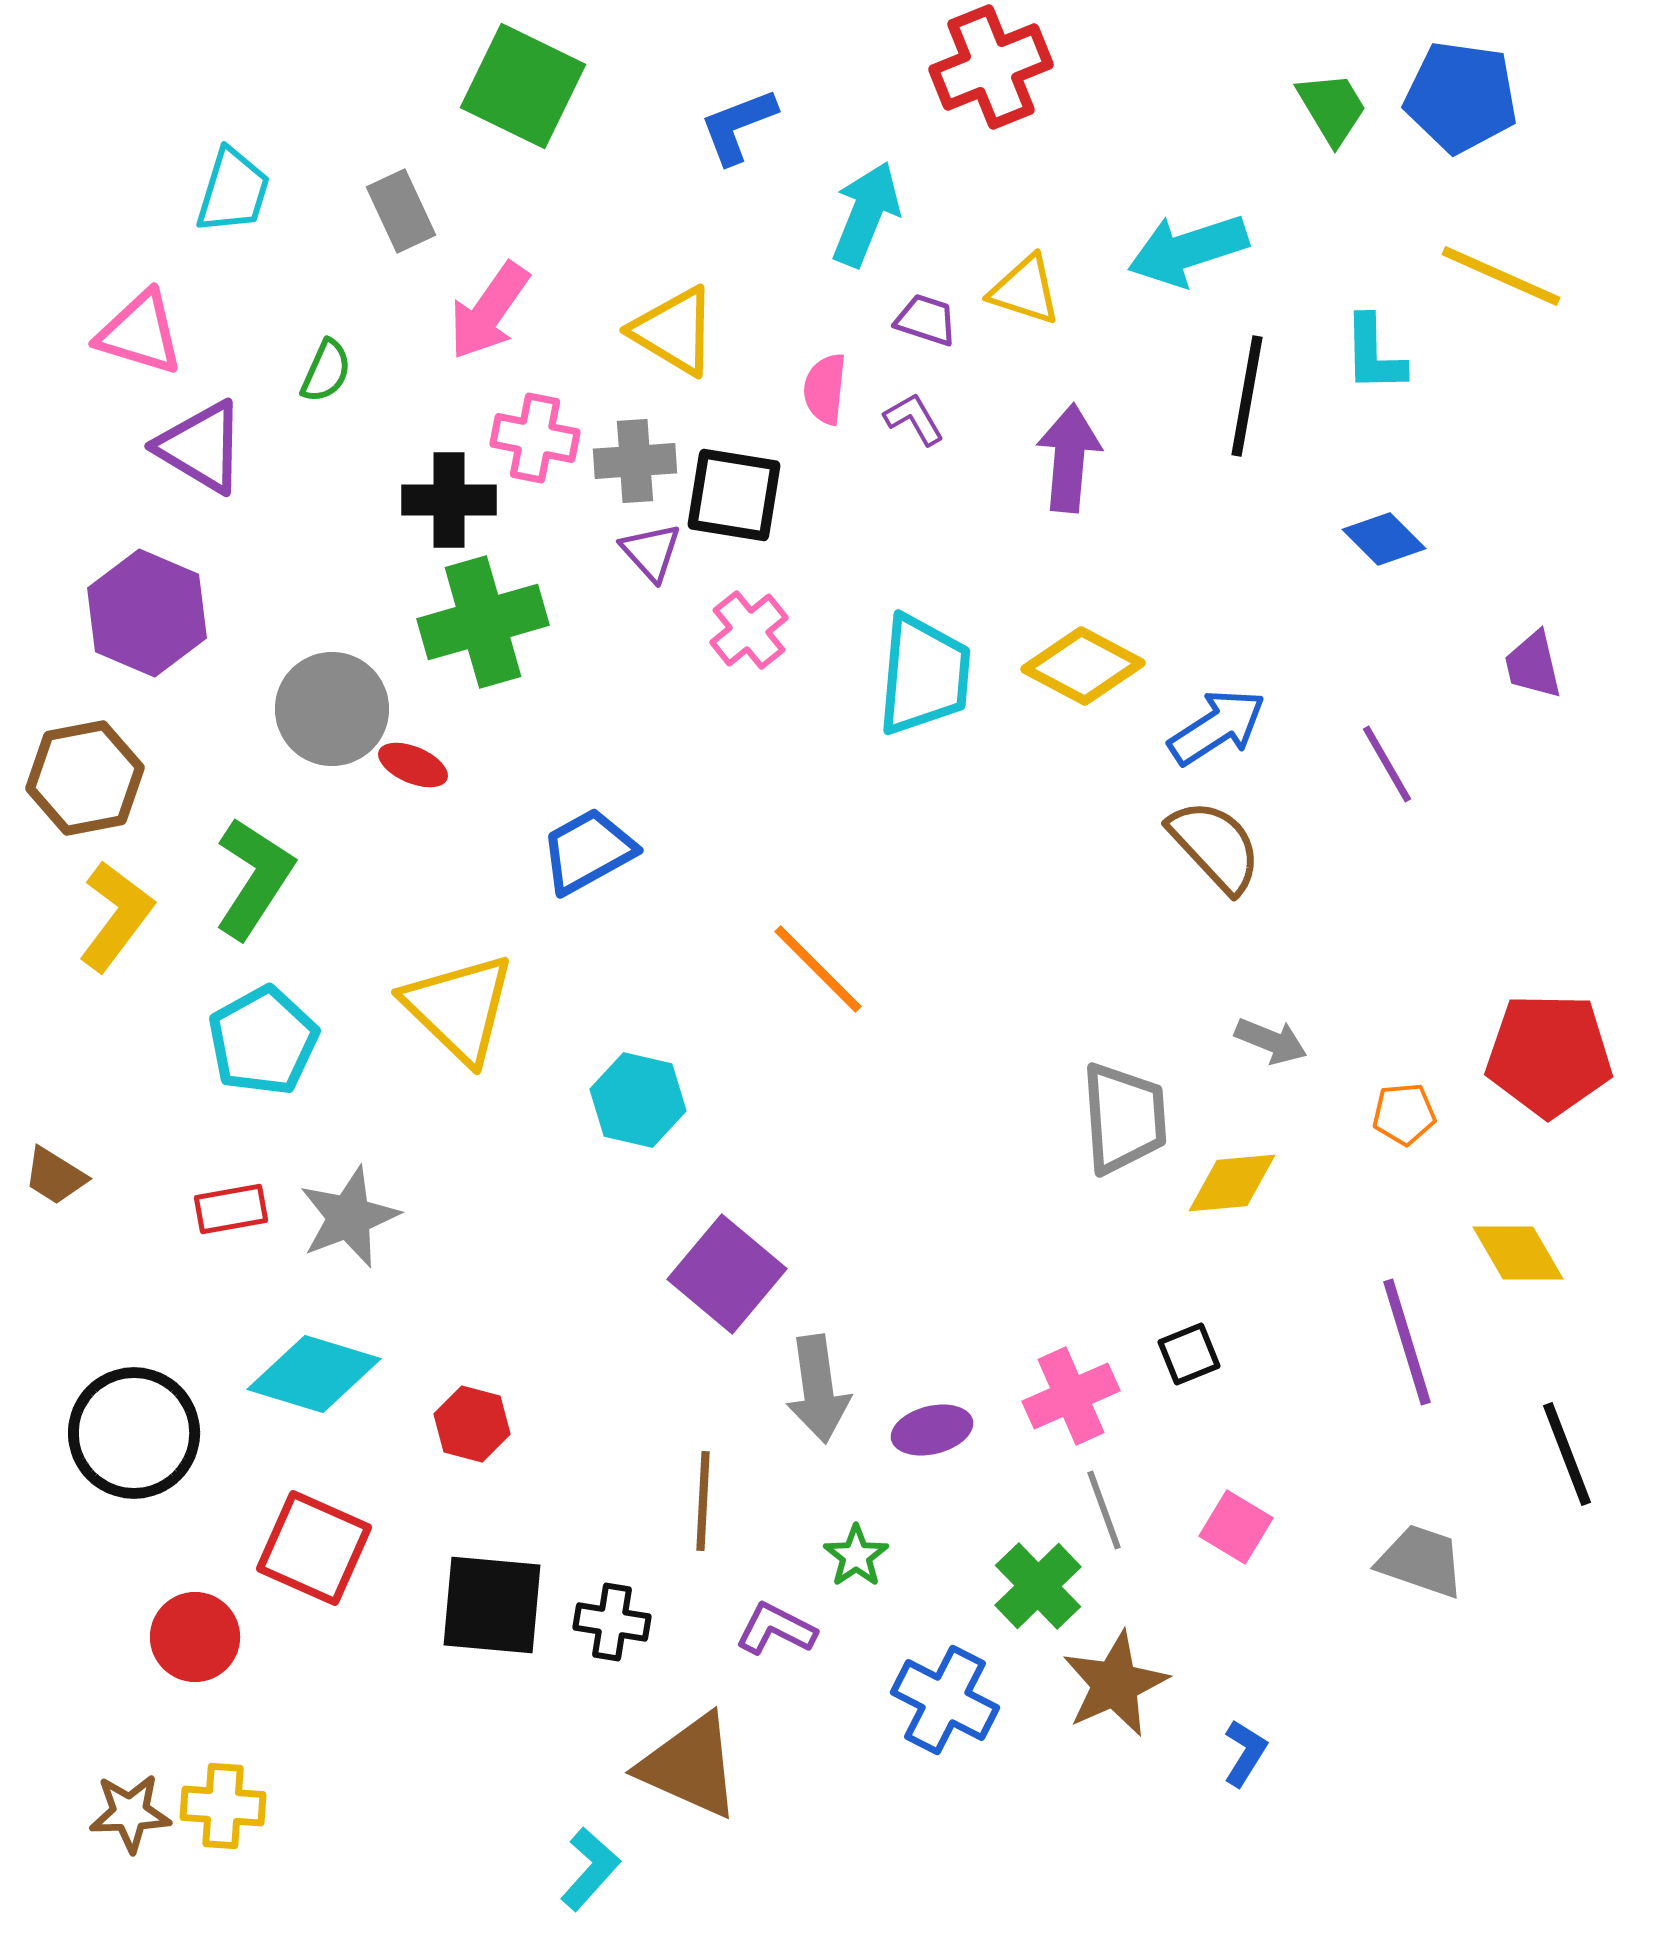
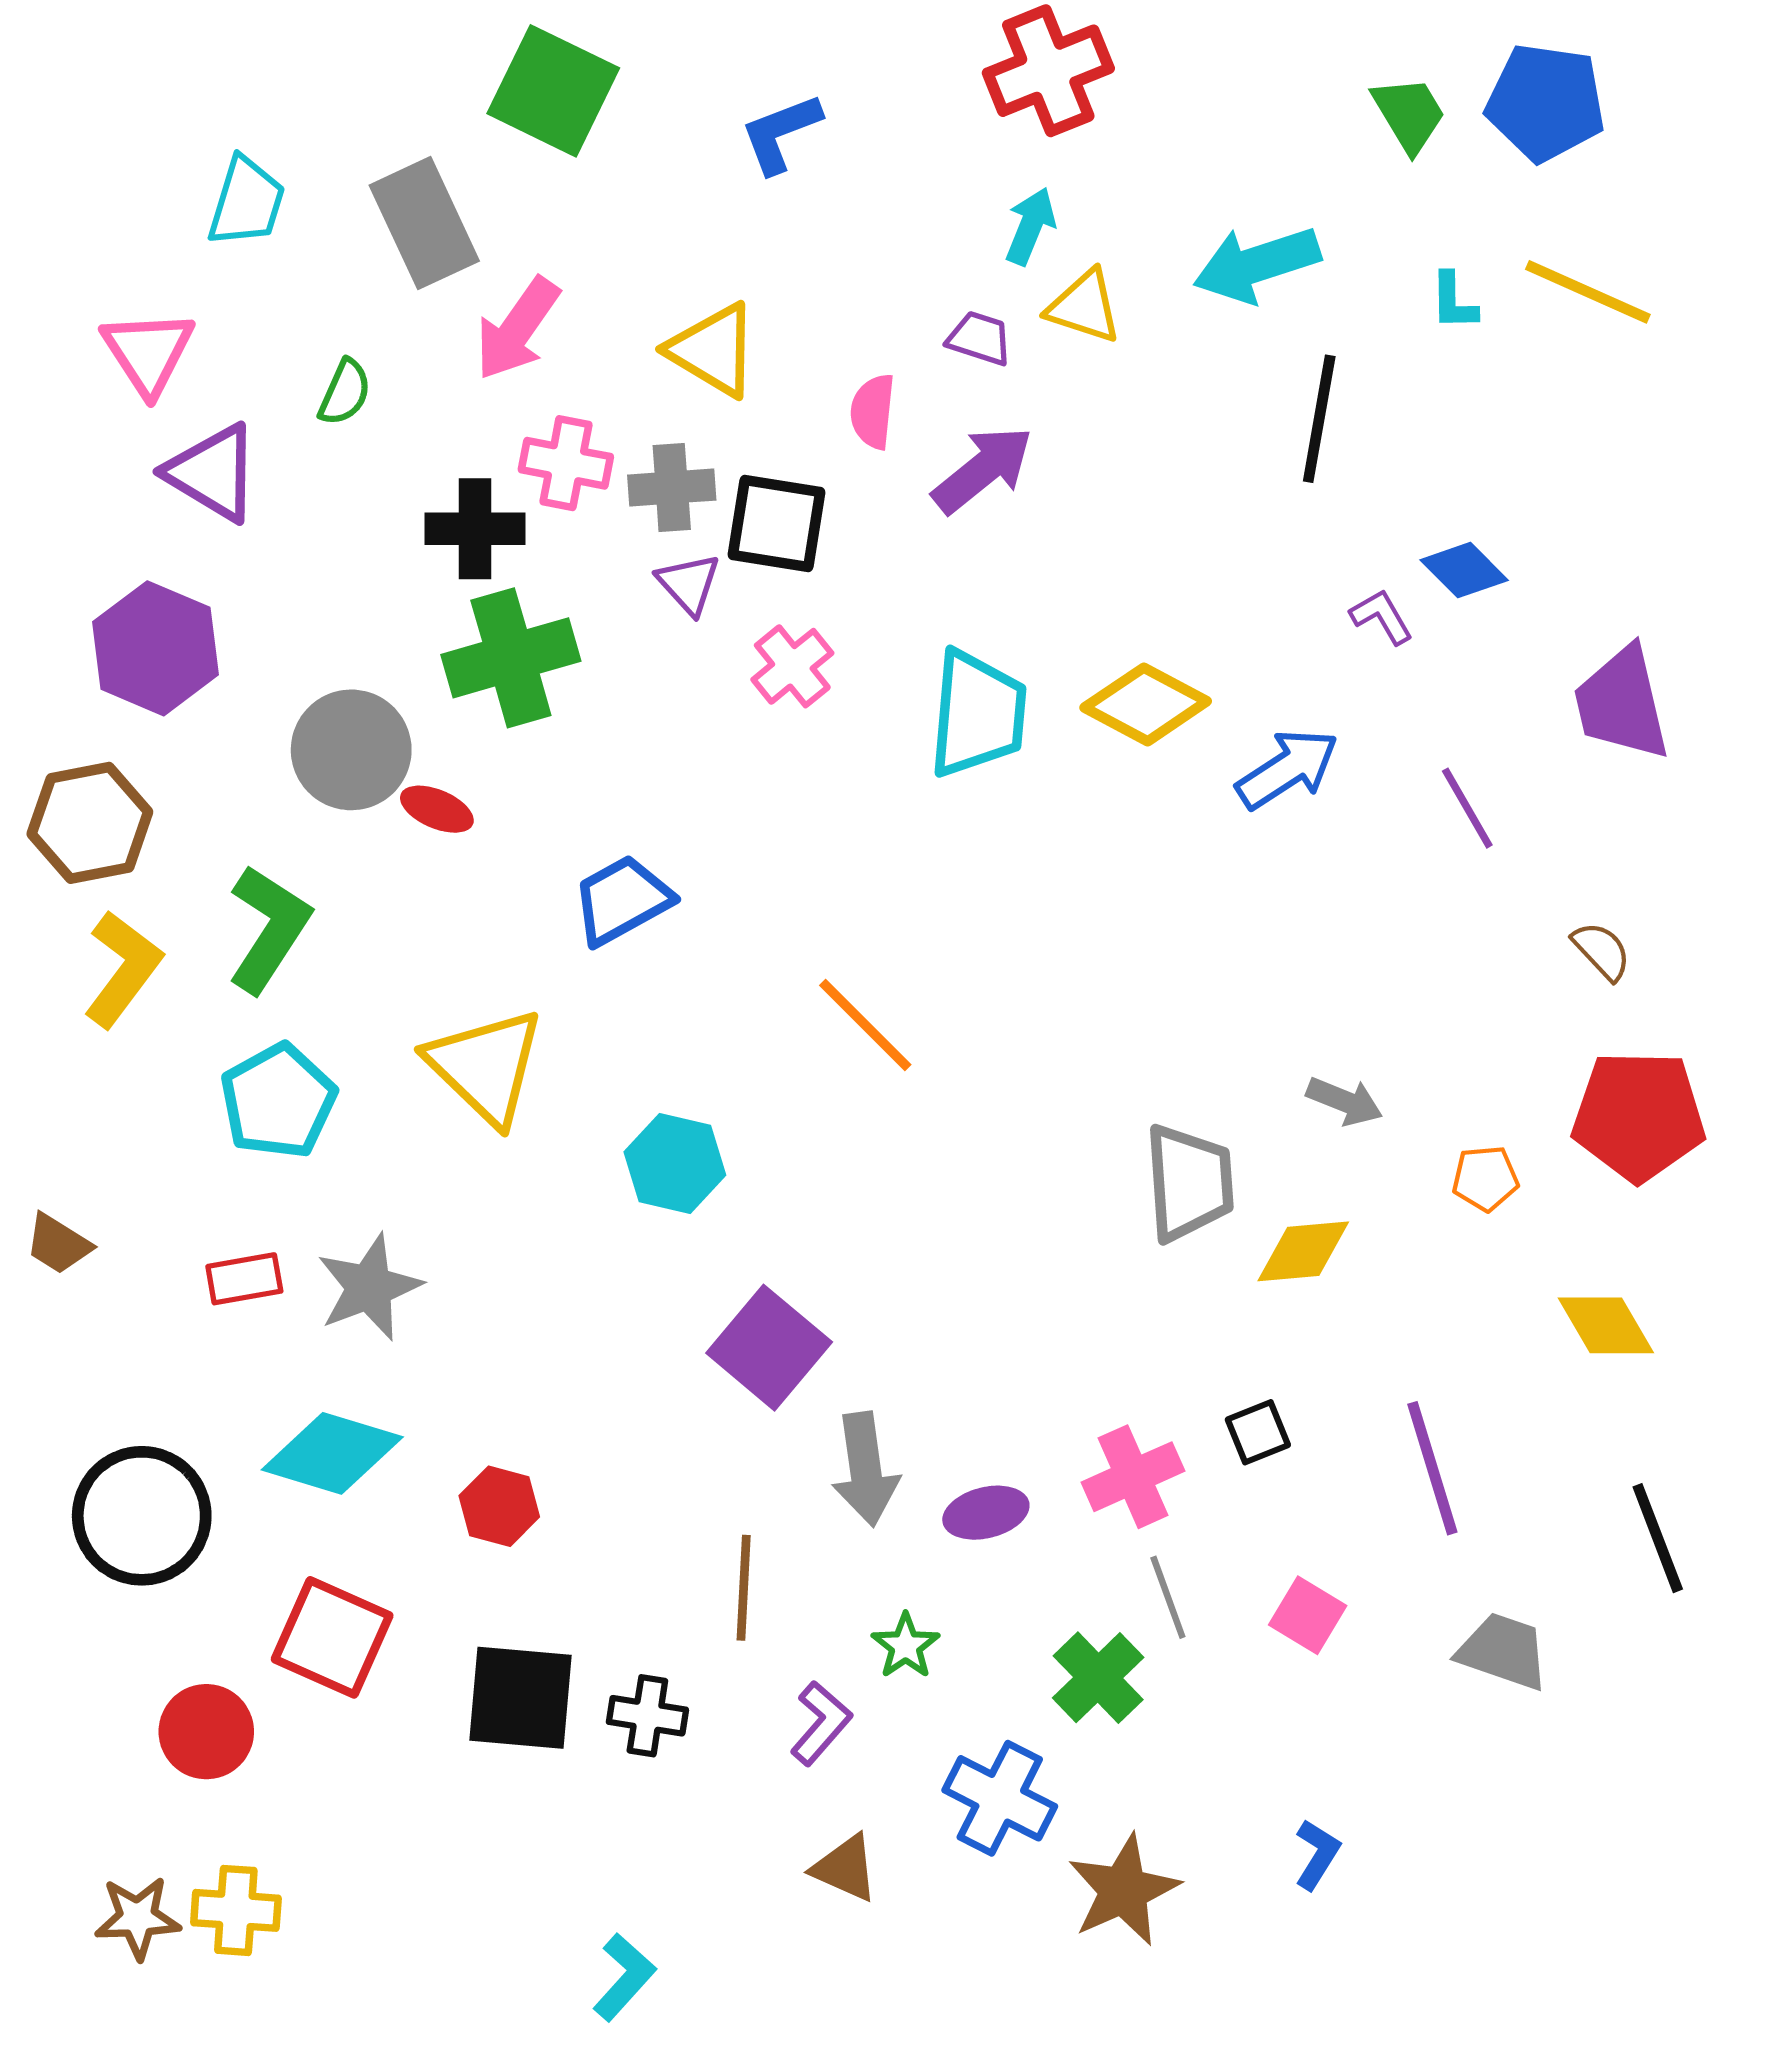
gray rectangle: (401, 211) -> (424, 223), size x1.5
cyan arrow: (866, 214) -> (1030, 226), moved, size x0.7
pink triangle: (140, 333) -> (148, 352), turned 40
cyan L-shape: (1374, 354) -> (1454, 301), moved, size x0.7
purple L-shape: (914, 419) -> (1382, 617), moved
purple arrow: (1069, 458) -> (983, 470), moved, turned 46
purple trapezoid: (1533, 665) -> (1622, 703), size x1.6
brown semicircle: (1215, 846) -> (1602, 951), moved, size x0.6
purple line: (1407, 1342) -> (1432, 1468), moved
purple L-shape: (776, 1629) -> (821, 1723), turned 104
brown star: (1115, 1684) -> (1123, 1890), moved
brown triangle: (690, 1766) -> (845, 1868), moved, size x0.6

